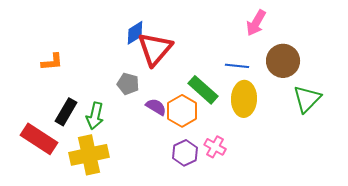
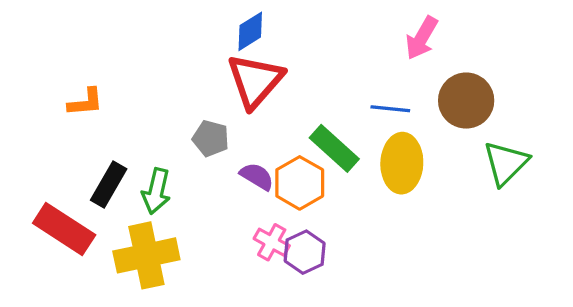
blue diamond: (135, 33) -> (250, 31), moved
pink cross: (215, 147) -> (272, 242), moved

